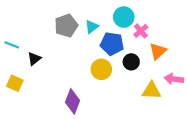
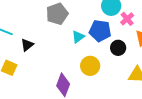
cyan triangle: (92, 27) -> (78, 37), moved
yellow circle: (101, 69) -> (90, 66), moved

